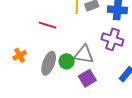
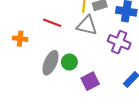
orange cross: (20, 55) -> (20, 39), moved, turned 32
gray triangle: (84, 55) -> (87, 26), moved

